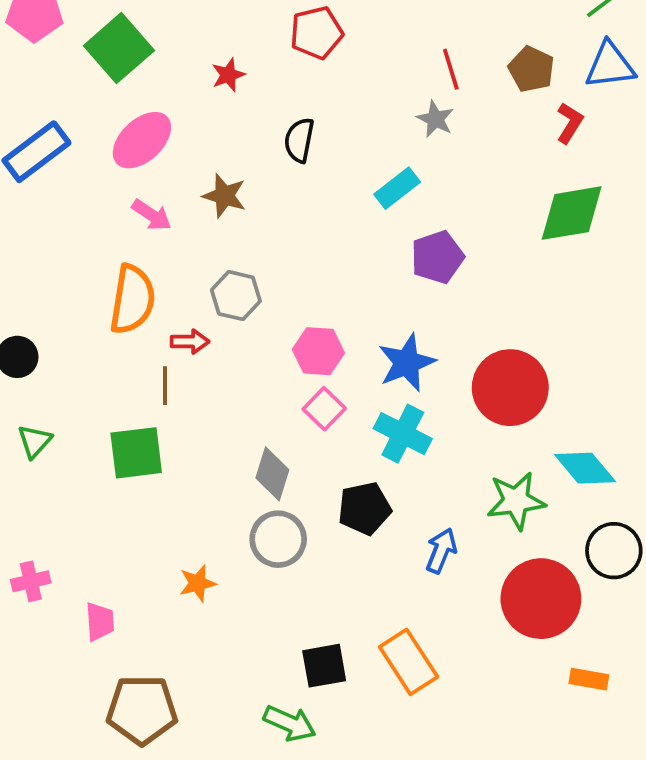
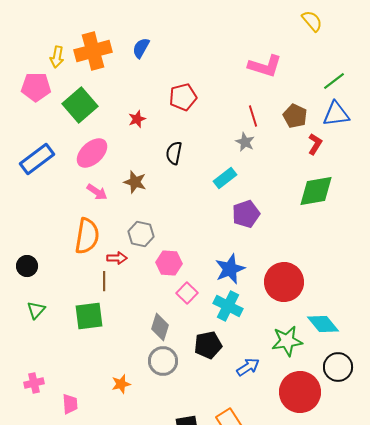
pink hexagon: (318, 351) -> (169, 263), moved
blue arrow: (441, 551) -> (248, 367), turned 35

